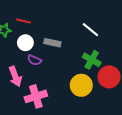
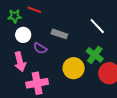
white circle: (25, 43) -> (23, 35), moved
yellow circle: (81, 85) -> (74, 68), moved

